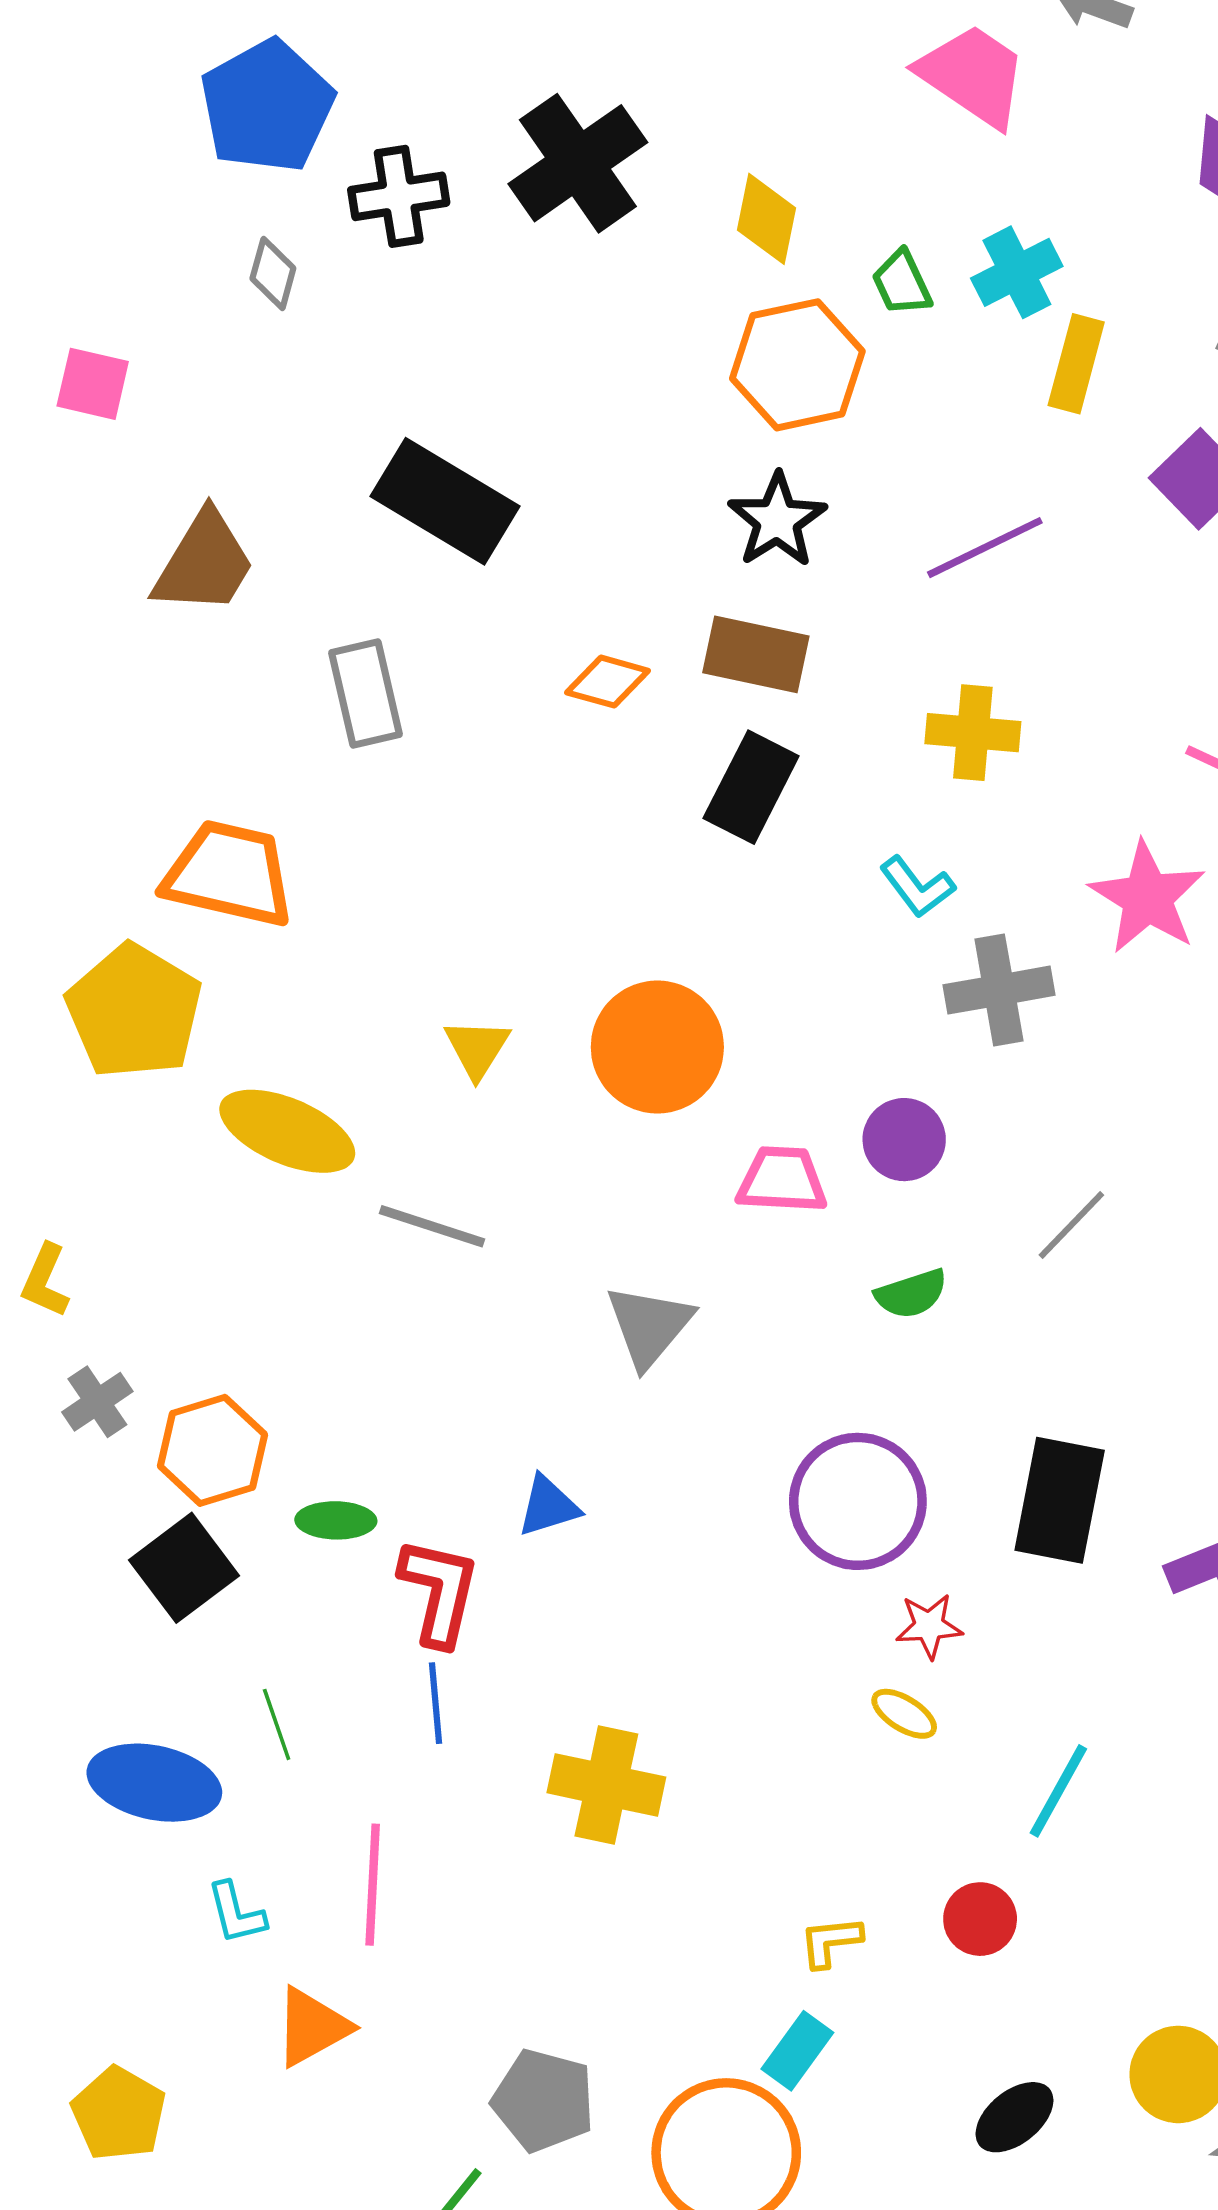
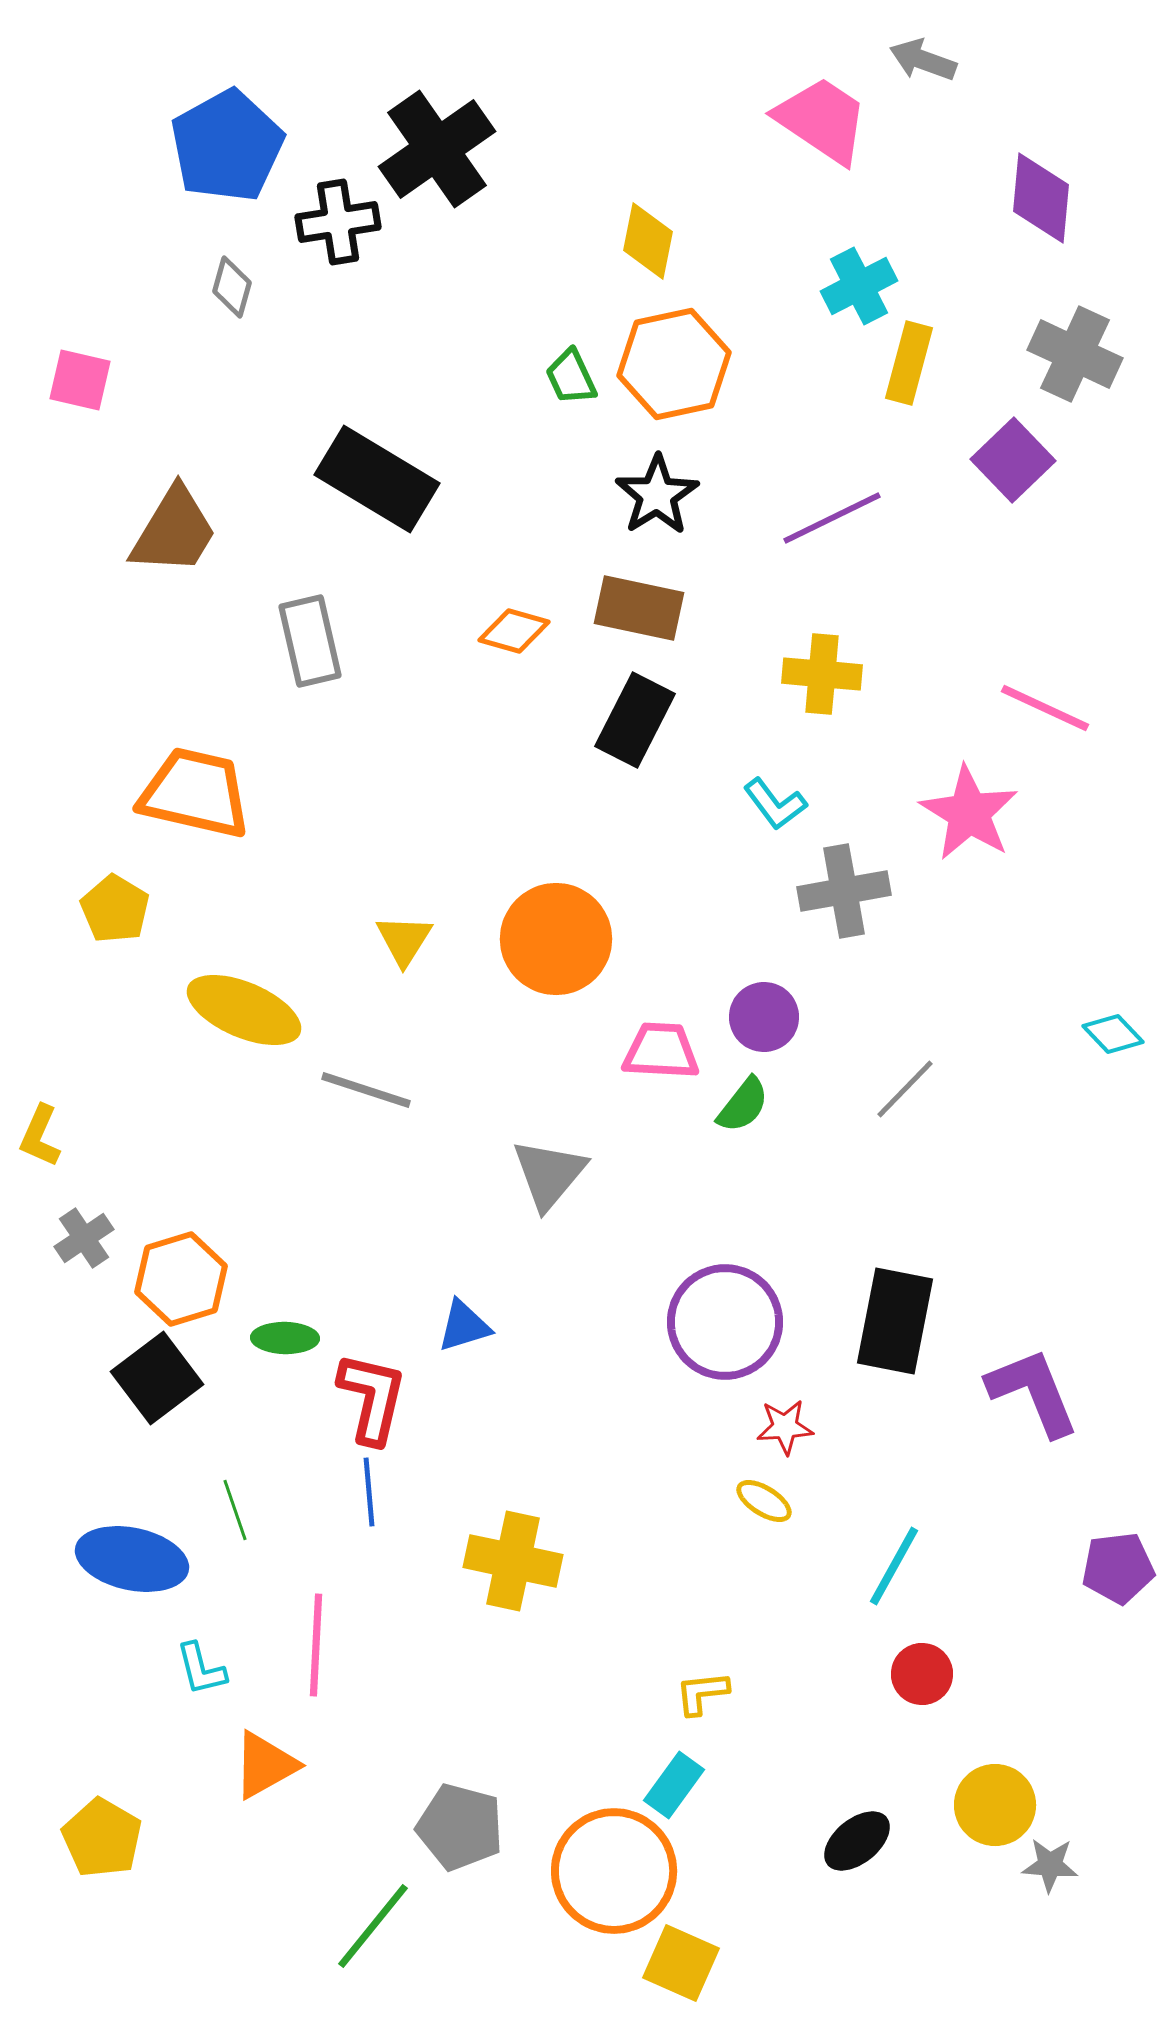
black cross: (578, 163) -> (437, 149), moved
green trapezoid: (902, 283) -> (571, 377), moved
yellow pentagon: (134, 1011) -> (115, 909), size x0.6
green semicircle: (911, 1294) -> (743, 1105), moved, turned -34
red circle: (980, 1919) -> (922, 1674), moved

